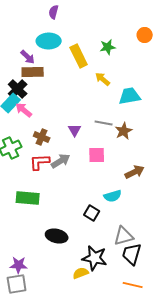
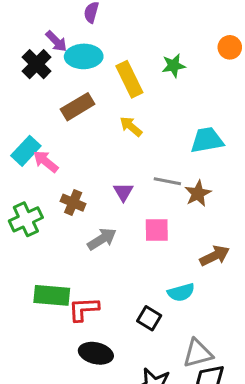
purple arrow: (28, 57) -> (56, 41), moved
brown rectangle: (33, 72) -> (78, 107), moved, turned -30
yellow arrow: (103, 79) -> (131, 126), moved
black cross: (18, 89) -> (37, 64), moved
red L-shape: (40, 162) -> (84, 309), moved

